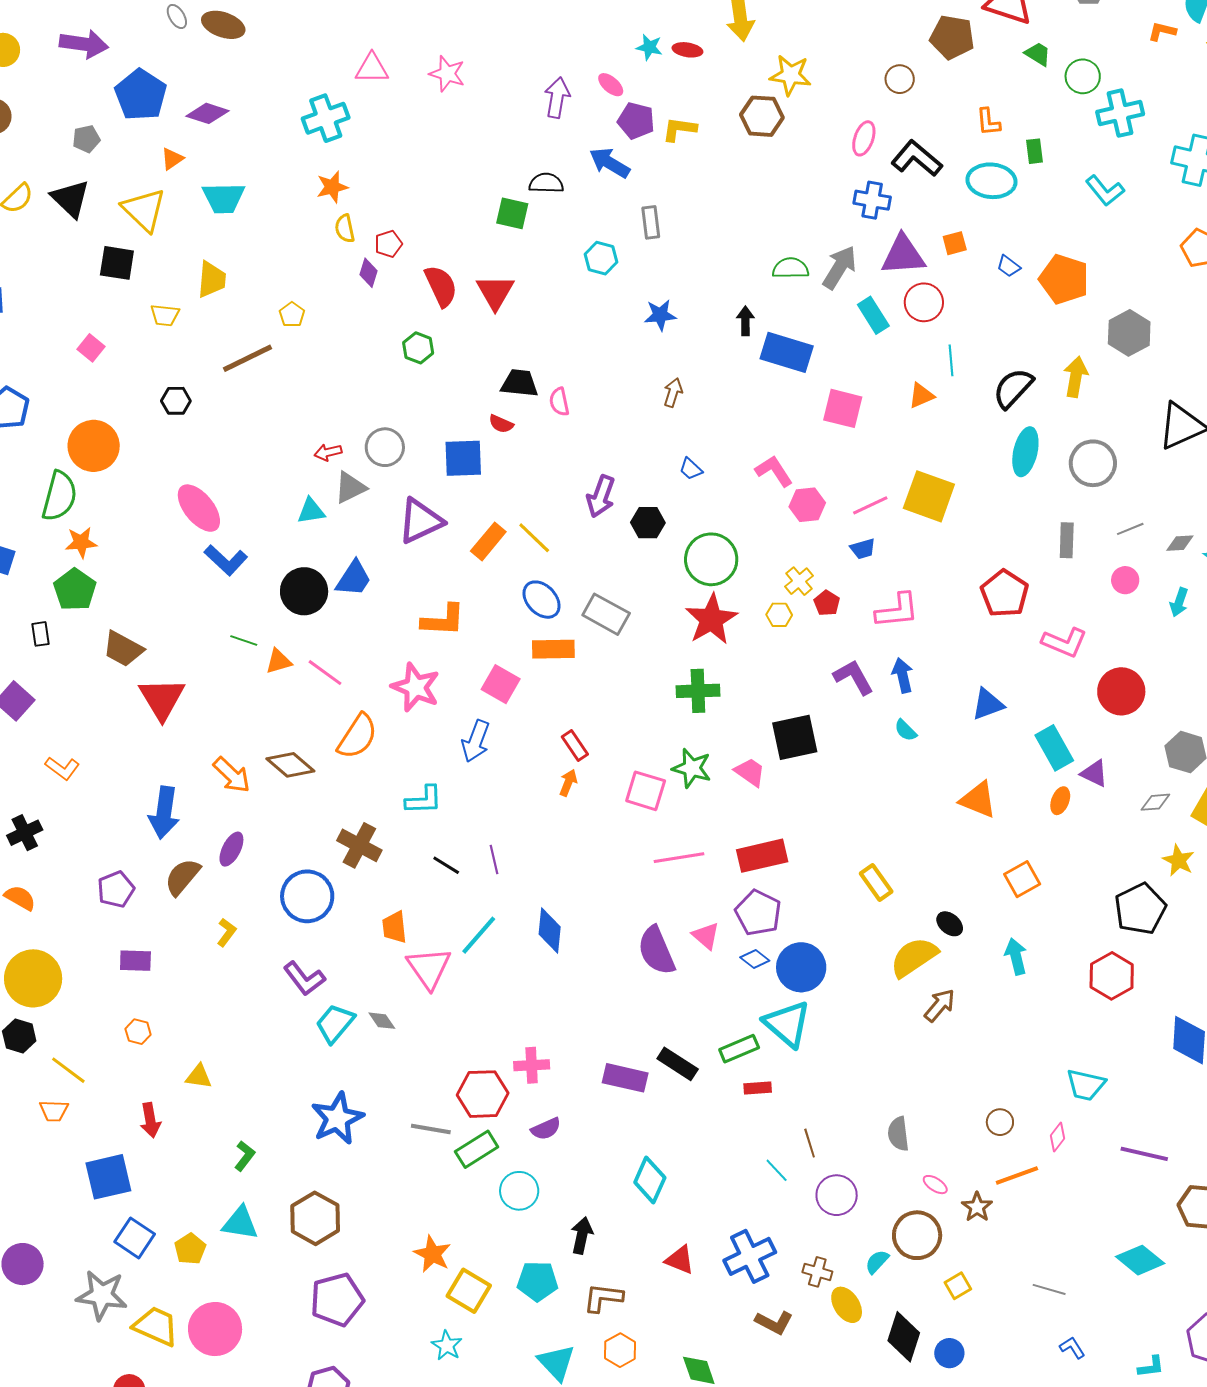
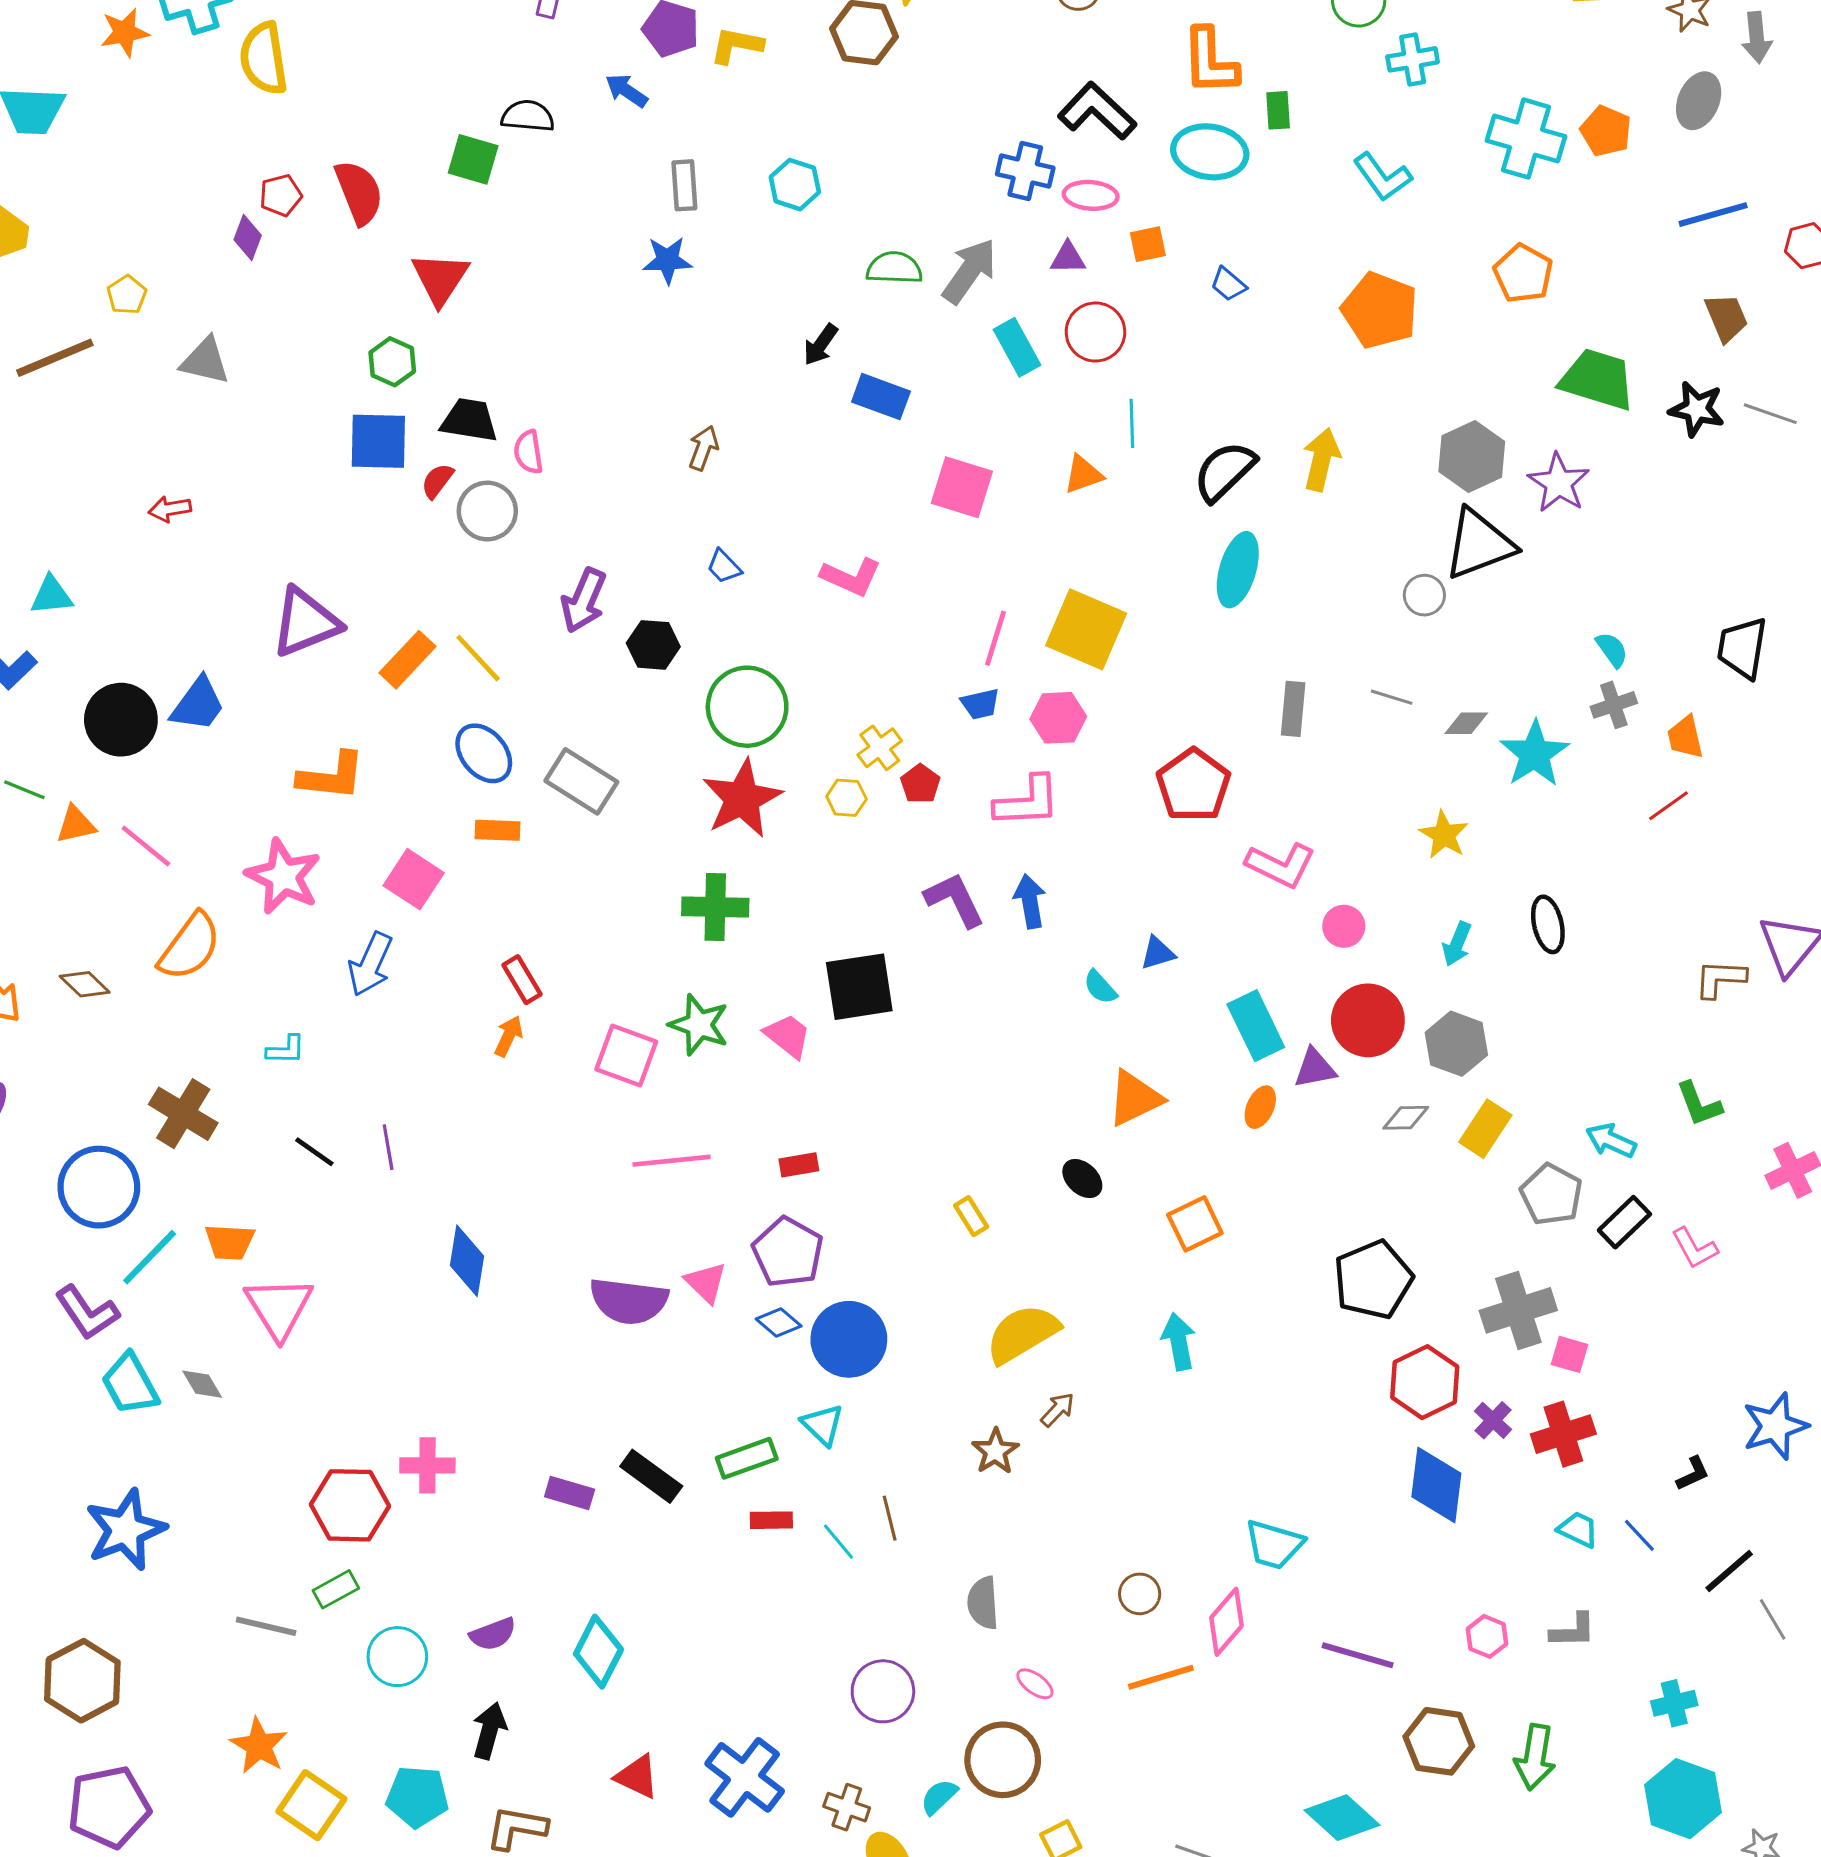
cyan cross: (1120, 113) -> (1413, 59), size x0.7
orange L-shape: (988, 122) -> (1210, 61), size x1.6
pink ellipse: (864, 138) -> (1091, 195), moved, turned 72
blue arrow: (610, 163) -> (627, 91), size x0.7
orange star: (332, 187) -> (125, 32), moved
yellow semicircle: (345, 229) -> (264, 58), moved, size x1.6
purple triangle: (903, 255) -> (1068, 258), size x0.5
cyan hexagon: (601, 258) -> (795, 185), moved
orange pentagon: (1064, 279) -> (1380, 310), moved
red semicircle: (441, 286) -> (359, 192), moved
blue star: (660, 315) -> (667, 260), moved
black arrow: (745, 321) -> (821, 345), turned -148
gray hexagon: (1129, 333) -> (1472, 456), moved
green hexagon: (418, 348) -> (392, 362), moved
blue rectangle: (787, 352) -> (881, 397), size x0.7
red semicircle: (501, 424) -> (437, 481), turned 100
gray circle: (385, 447) -> (487, 511), moved
blue square: (463, 458) -> (378, 441), moved
gray circle: (1093, 463) -> (1424, 595), moved, size x0.6
pink L-shape: (774, 471) -> (851, 577), turned 144
gray triangle: (350, 487) -> (205, 361), moved, turned 36
pink hexagon: (807, 505) -> (1058, 718), moved
pink line: (870, 505) -> (995, 638), turned -51
cyan triangle: (311, 511) -> (51, 595), moved
gray line: (1130, 529) -> (1392, 697), turned 36
pink circle: (1125, 580) -> (1344, 926), moved
cyan arrow: (1179, 602) -> (1457, 944), moved
orange rectangle: (553, 649) -> (498, 830), size x0.7
red circle: (1121, 691) -> (1368, 1020), moved
blue triangle: (988, 704) -> (1158, 953), size x0.7
cyan semicircle: (906, 730) -> (1100, 987), moved
brown diamond: (290, 765) -> (85, 984), size x0.7
purple triangle: (1094, 773) -> (1315, 1068), turned -40
cyan L-shape: (424, 800) -> (286, 1050), size x0.7
orange triangle: (978, 800) -> (1135, 1098), turned -51
red rectangle: (762, 856) -> (799, 1165), size x0.5
yellow star: (1178, 860) -> (1444, 835), moved
yellow rectangle: (876, 882) -> (971, 1216), size x0.7
black ellipse: (950, 924) -> (1082, 1179), moved
orange trapezoid: (394, 927) -> (230, 1242), turned -84
cyan line: (479, 935) -> (150, 1257), moved
purple semicircle: (656, 951) -> (629, 1301), turned -63
red hexagon: (1112, 976) -> (1425, 1382), moved
brown arrow: (940, 1005) -> (1058, 1410), size x0.7
cyan trapezoid: (335, 1023) -> (130, 1384), turned -72
cyan triangle: (787, 1024) -> (823, 1425), size x0.6
purple rectangle: (625, 1078) -> (570, 1493), size x0.7
gray line: (431, 1129) -> (266, 1626), moved
purple semicircle: (546, 1129) -> (493, 1634), moved
pink diamond: (1058, 1137) -> (1226, 1622), size x1.5
brown line: (810, 1143) -> (890, 1518), moved
green rectangle: (477, 1149) -> (336, 1589), size x0.7
cyan line: (777, 1170) -> (839, 1542), moved
brown star: (977, 1207) -> (995, 1451), moved
blue cross: (750, 1256) -> (745, 1777), turned -30

